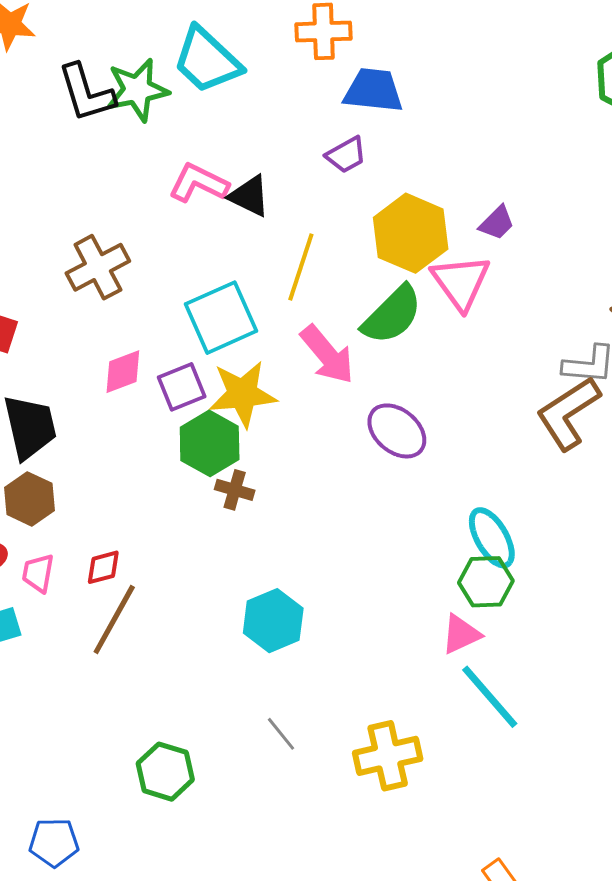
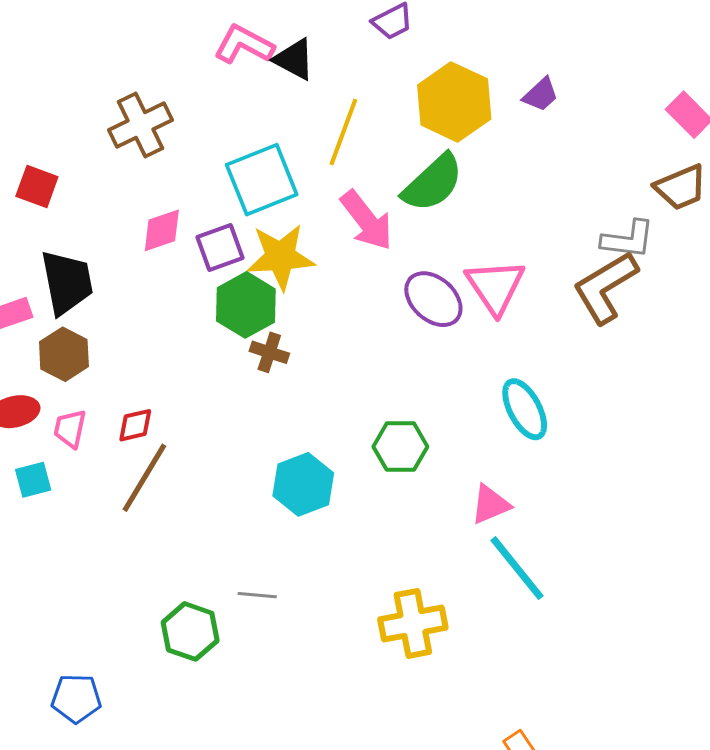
pink triangle: (461, 282) -> (495, 286), moved
green hexagon: (486, 582) -> (400, 447), moved
gray line: (281, 734) -> (257, 595), moved, turned -48

